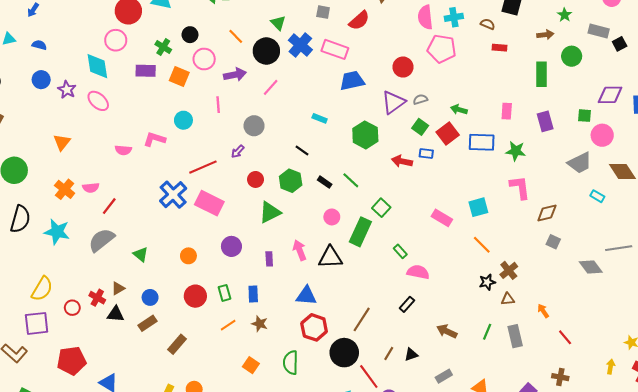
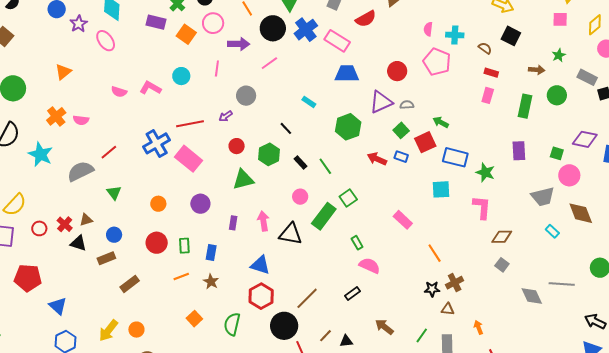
pink semicircle: (425, 17) -> (428, 29), size x0.6
pink rectangle: (507, 111) -> (488, 95), moved
red line: (109, 206) -> (109, 152), moved
cyan square: (478, 207) -> (441, 189), moved

